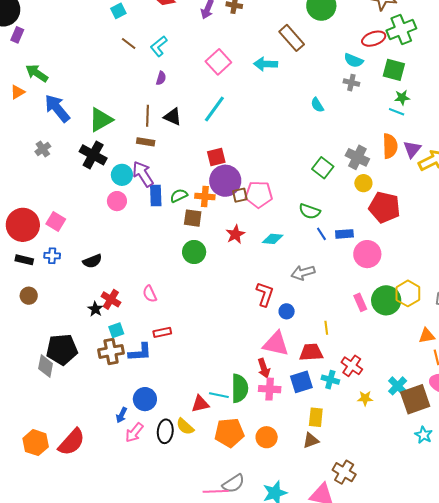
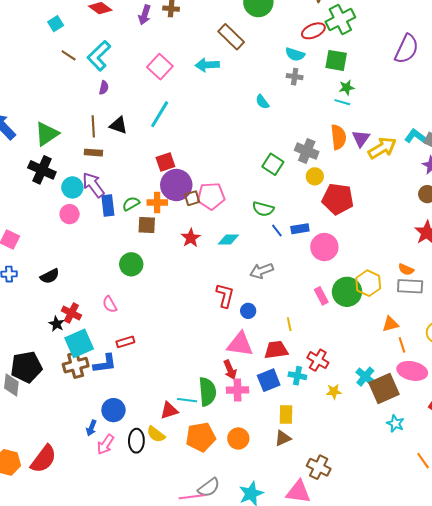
cyan L-shape: (159, 46) -> (99, 56), size x1.4
green circle: (194, 252) -> (131, 264), moved
cyan square: (116, 330) -> (79, 343), size x1.8

